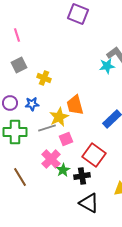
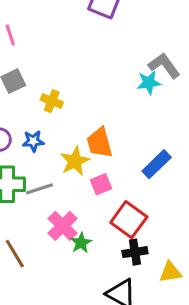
gray line: (47, 128) -> (39, 189), moved
pink square: (66, 139) -> (101, 184), moved
black cross: (82, 176) -> (135, 252), moved

